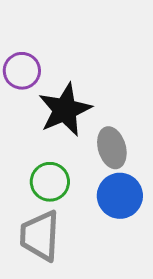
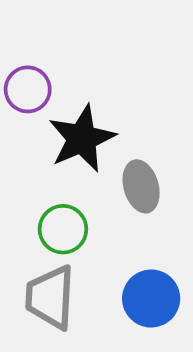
blue circle: (120, 196) -> (151, 298), moved

